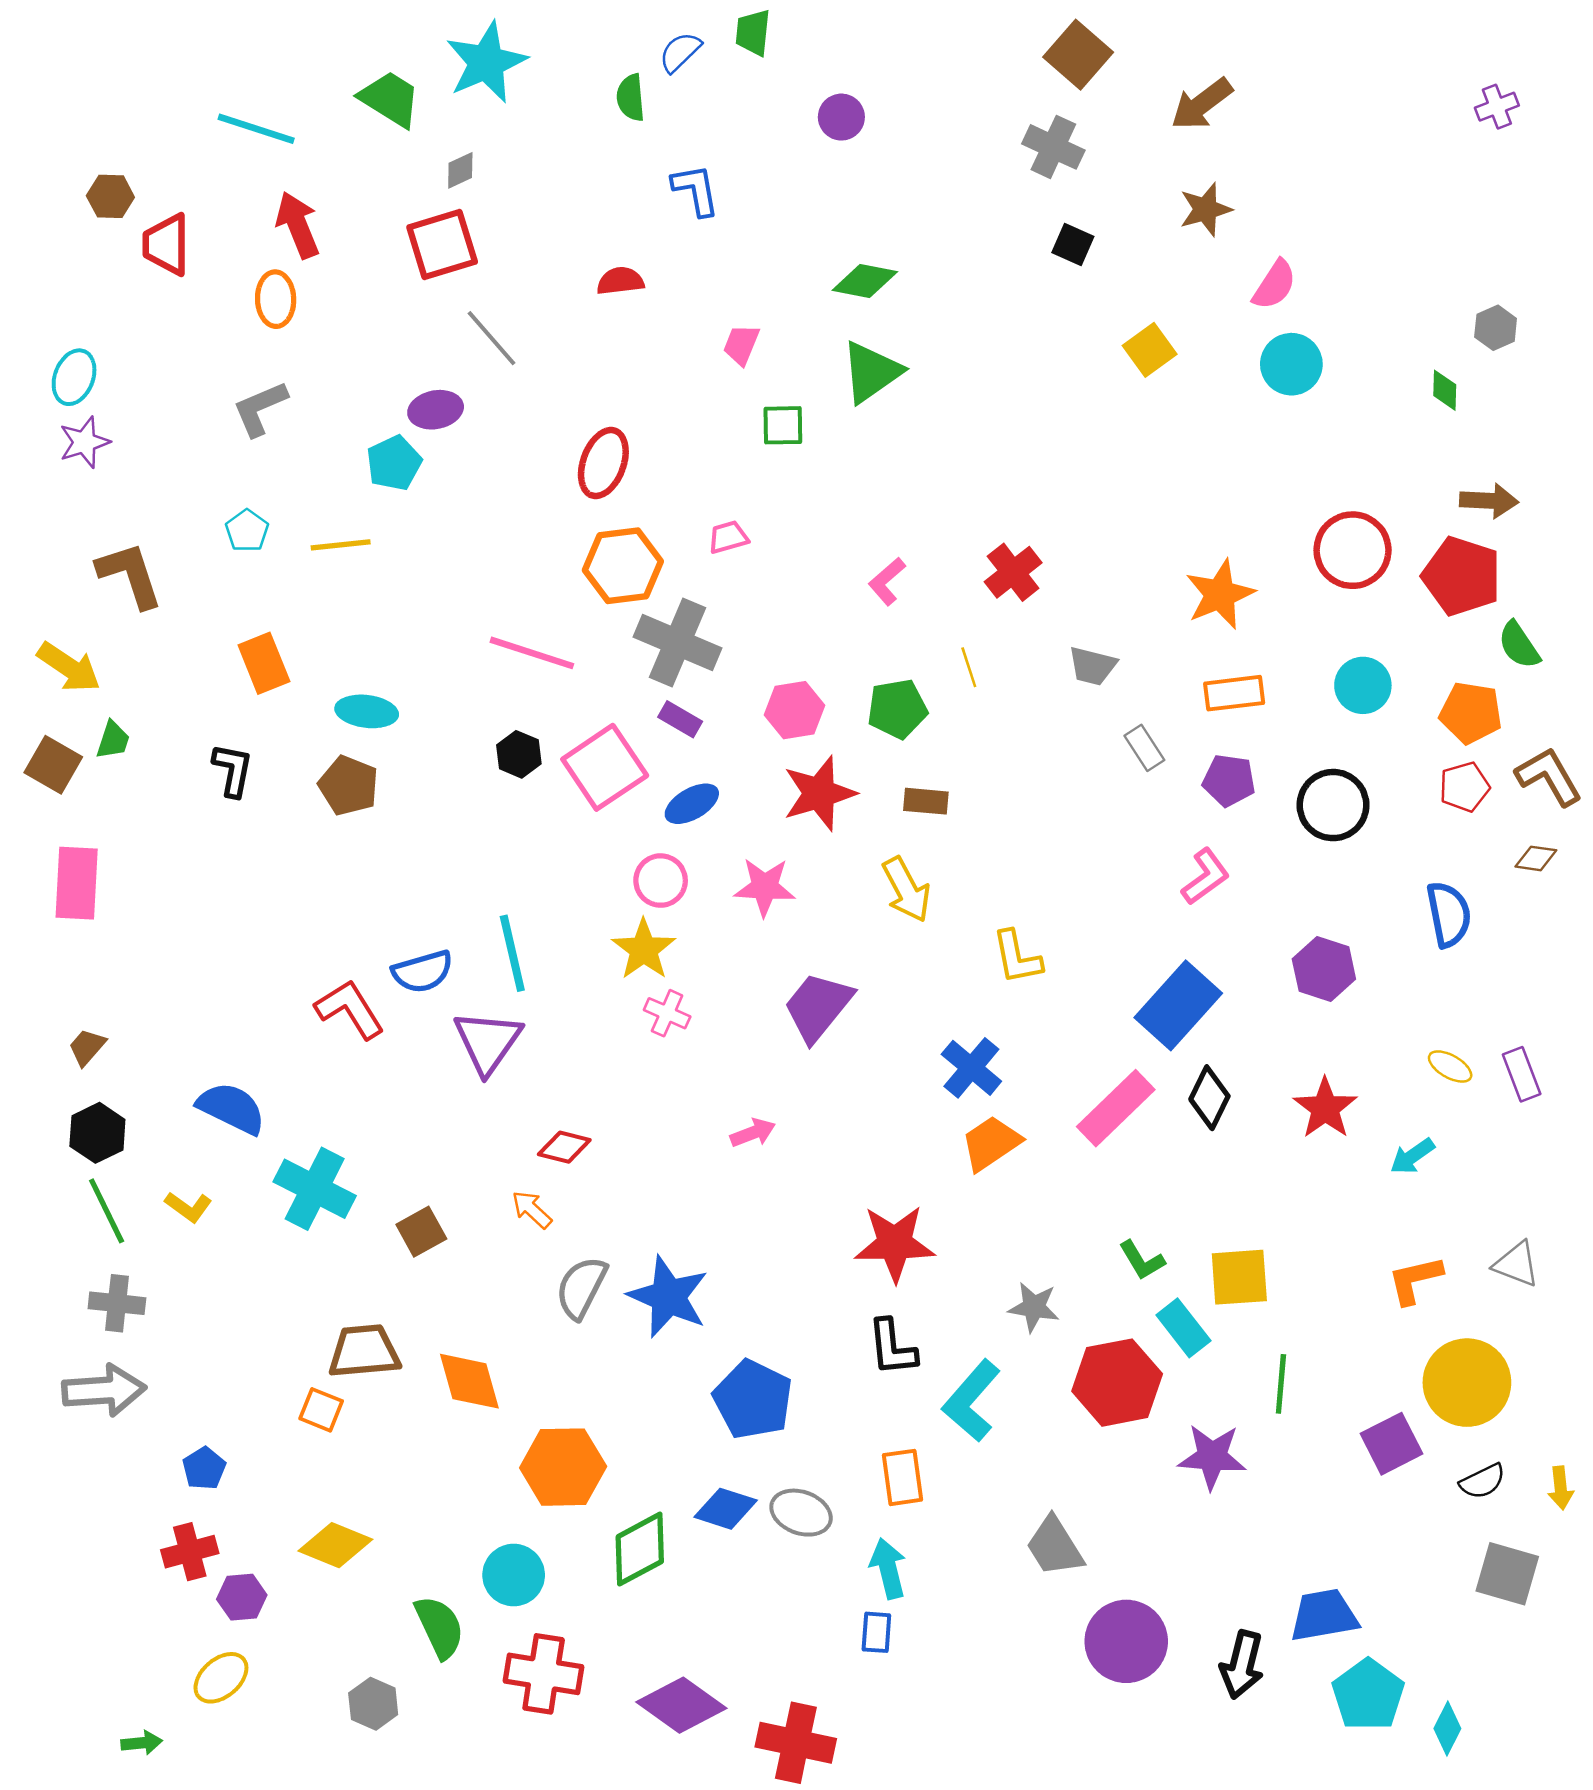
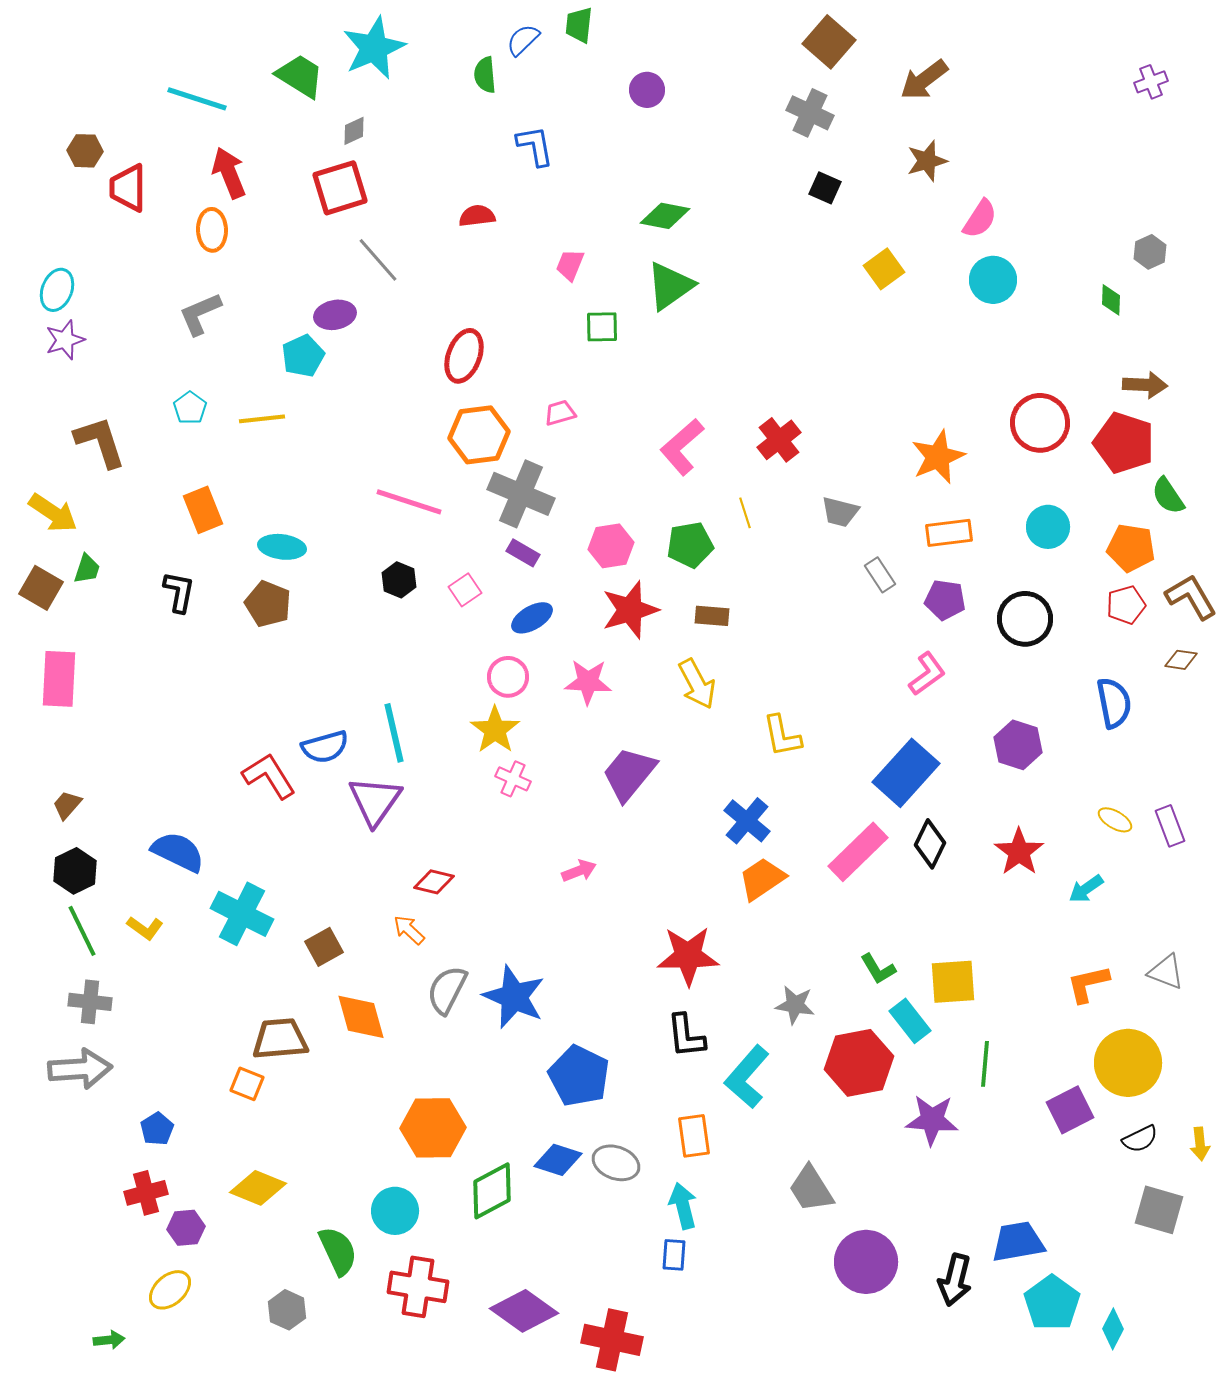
pink L-shape: (887, 581) -> (682, 447), size x1.5
pink square: (605, 767) -> (465, 590), size x0.5
orange diamond: (469, 1381) -> (361, 1017), moved

